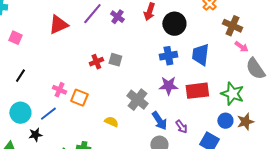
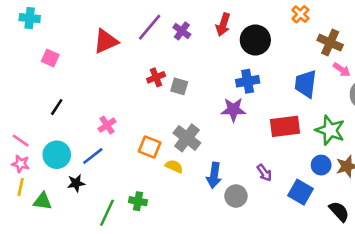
blue trapezoid: (200, 55) -> (306, 84), moved
red cross: (96, 62) -> (156, 77), moved
purple star: (168, 86) -> (233, 110), moved
pink cross: (59, 90) -> (107, 125), turned 32
orange square: (79, 98) -> (150, 147), moved
gray cross: (137, 100) -> (187, 138), moved
blue arrow: (159, 121) -> (214, 175), moved, turned 42

